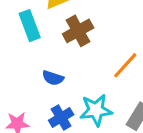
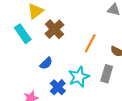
blue semicircle: (53, 78) -> (46, 63), turned -48

